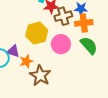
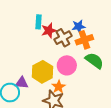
yellow hexagon: (37, 33) -> (42, 72), moved
orange star: (26, 61) -> (59, 87), moved

